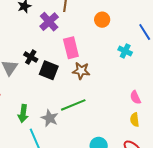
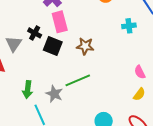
pink rectangle: (71, 48) -> (60, 22), moved
cyan cross: (125, 51) -> (129, 26), turned -32
yellow semicircle: (135, 120) -> (139, 94), turned -136

